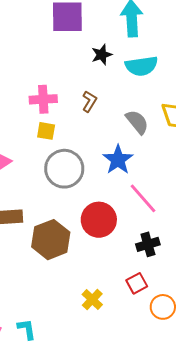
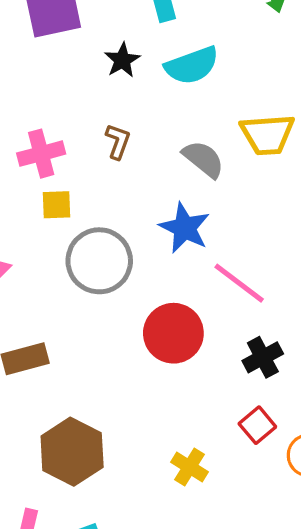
brown hexagon: (51, 240) -> (72, 452), moved

